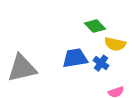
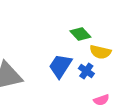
blue trapezoid: (75, 58) -> (60, 66), turned -48

